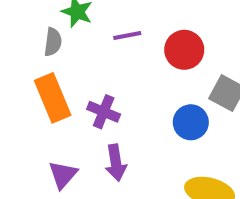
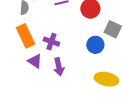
purple triangle: (63, 175) -> (35, 61), moved, turned -35

